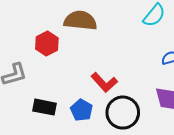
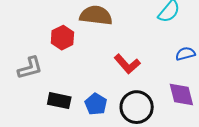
red L-shape: (104, 82) -> (127, 64), moved

